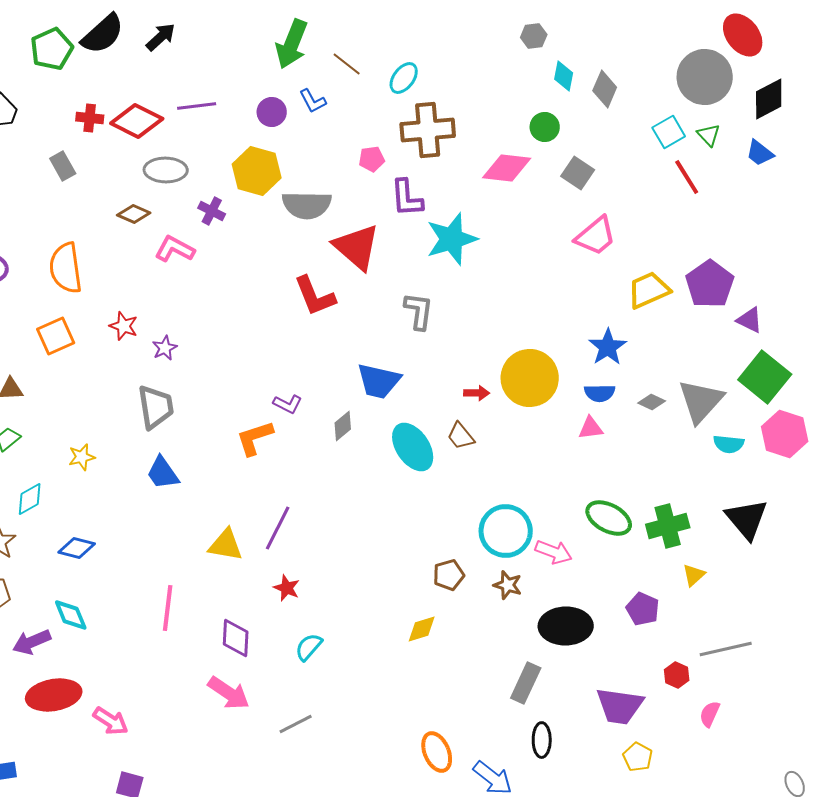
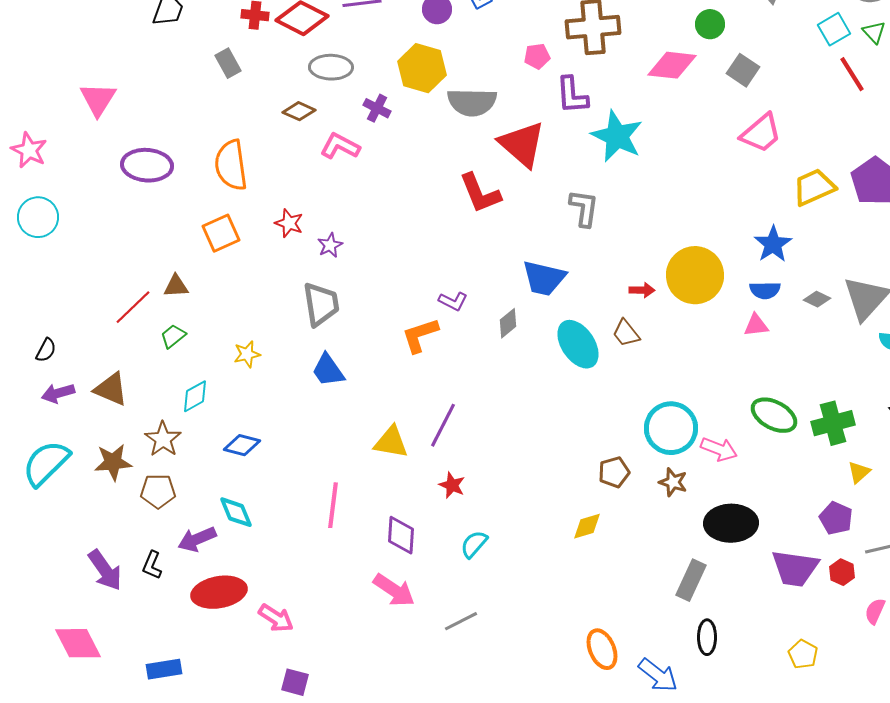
cyan star: (452, 239) -> (617, 136), turned -30
purple pentagon: (643, 609) -> (836, 518), moved
purple trapezoid: (620, 706) -> (795, 568), moved

